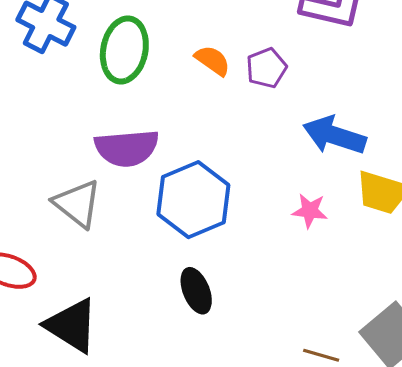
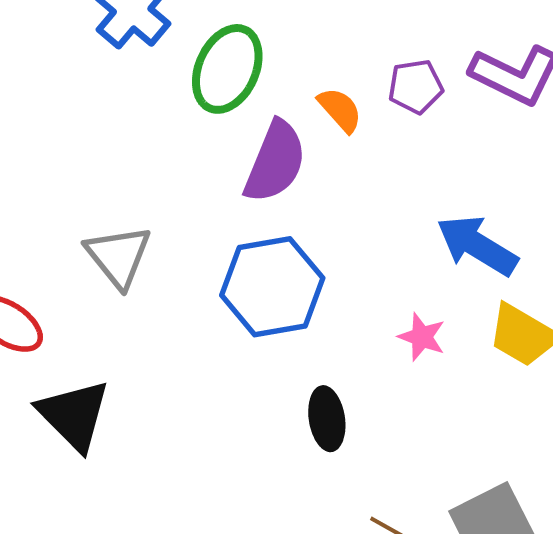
purple pentagon: (266, 68) -> (416, 87), moved
purple semicircle: (127, 148) -> (275, 162), moved, turned -76
black ellipse: (196, 291) -> (327, 419), moved

